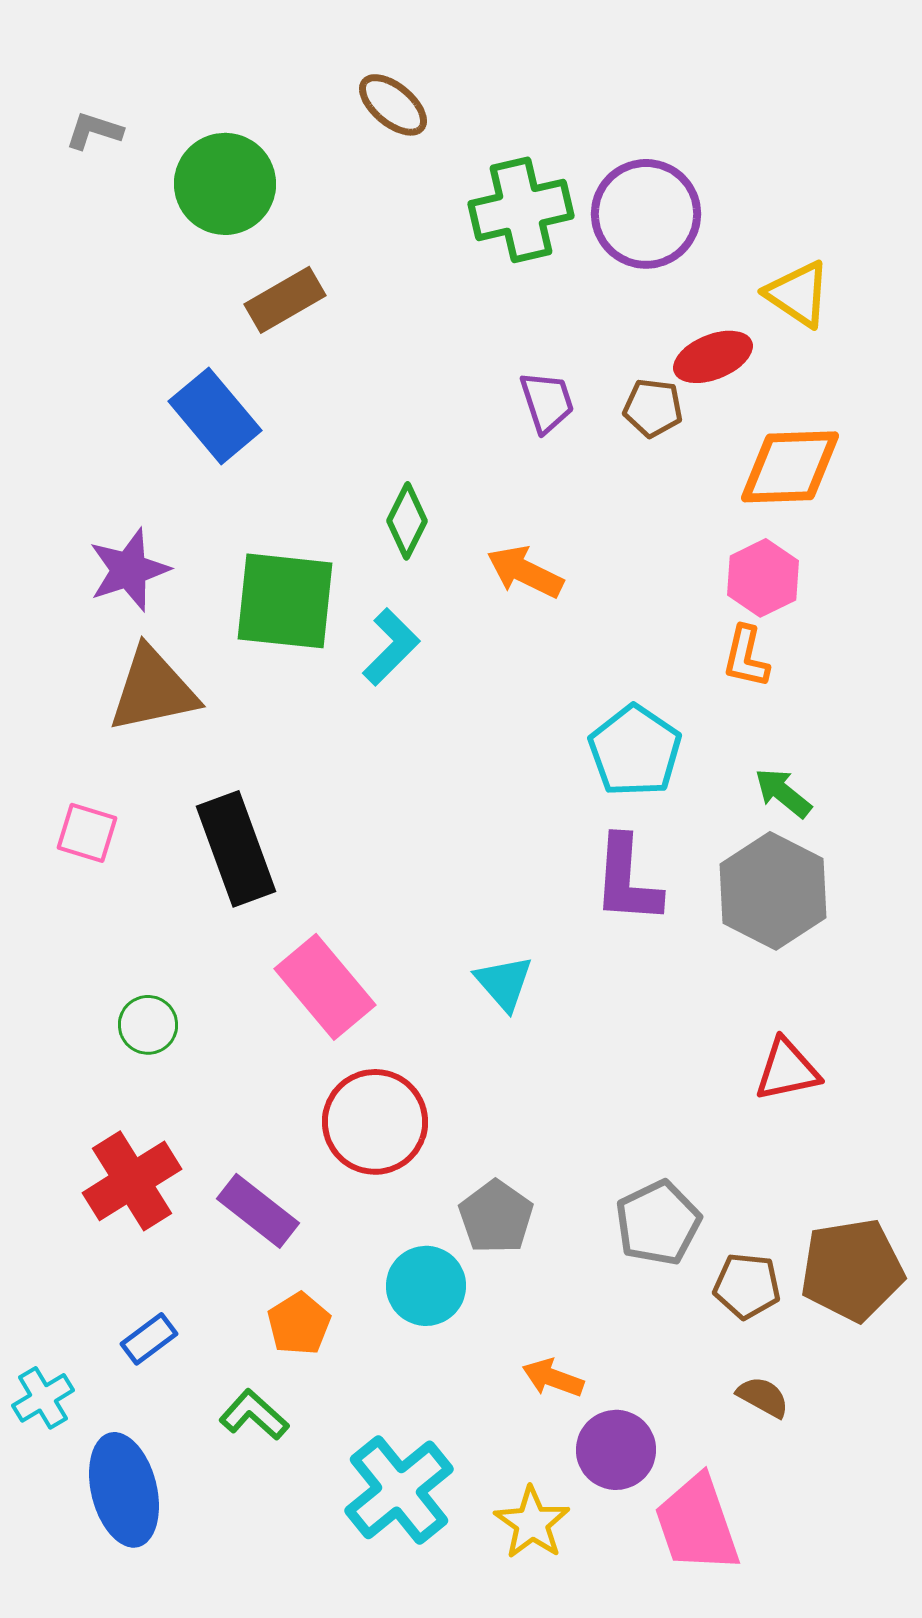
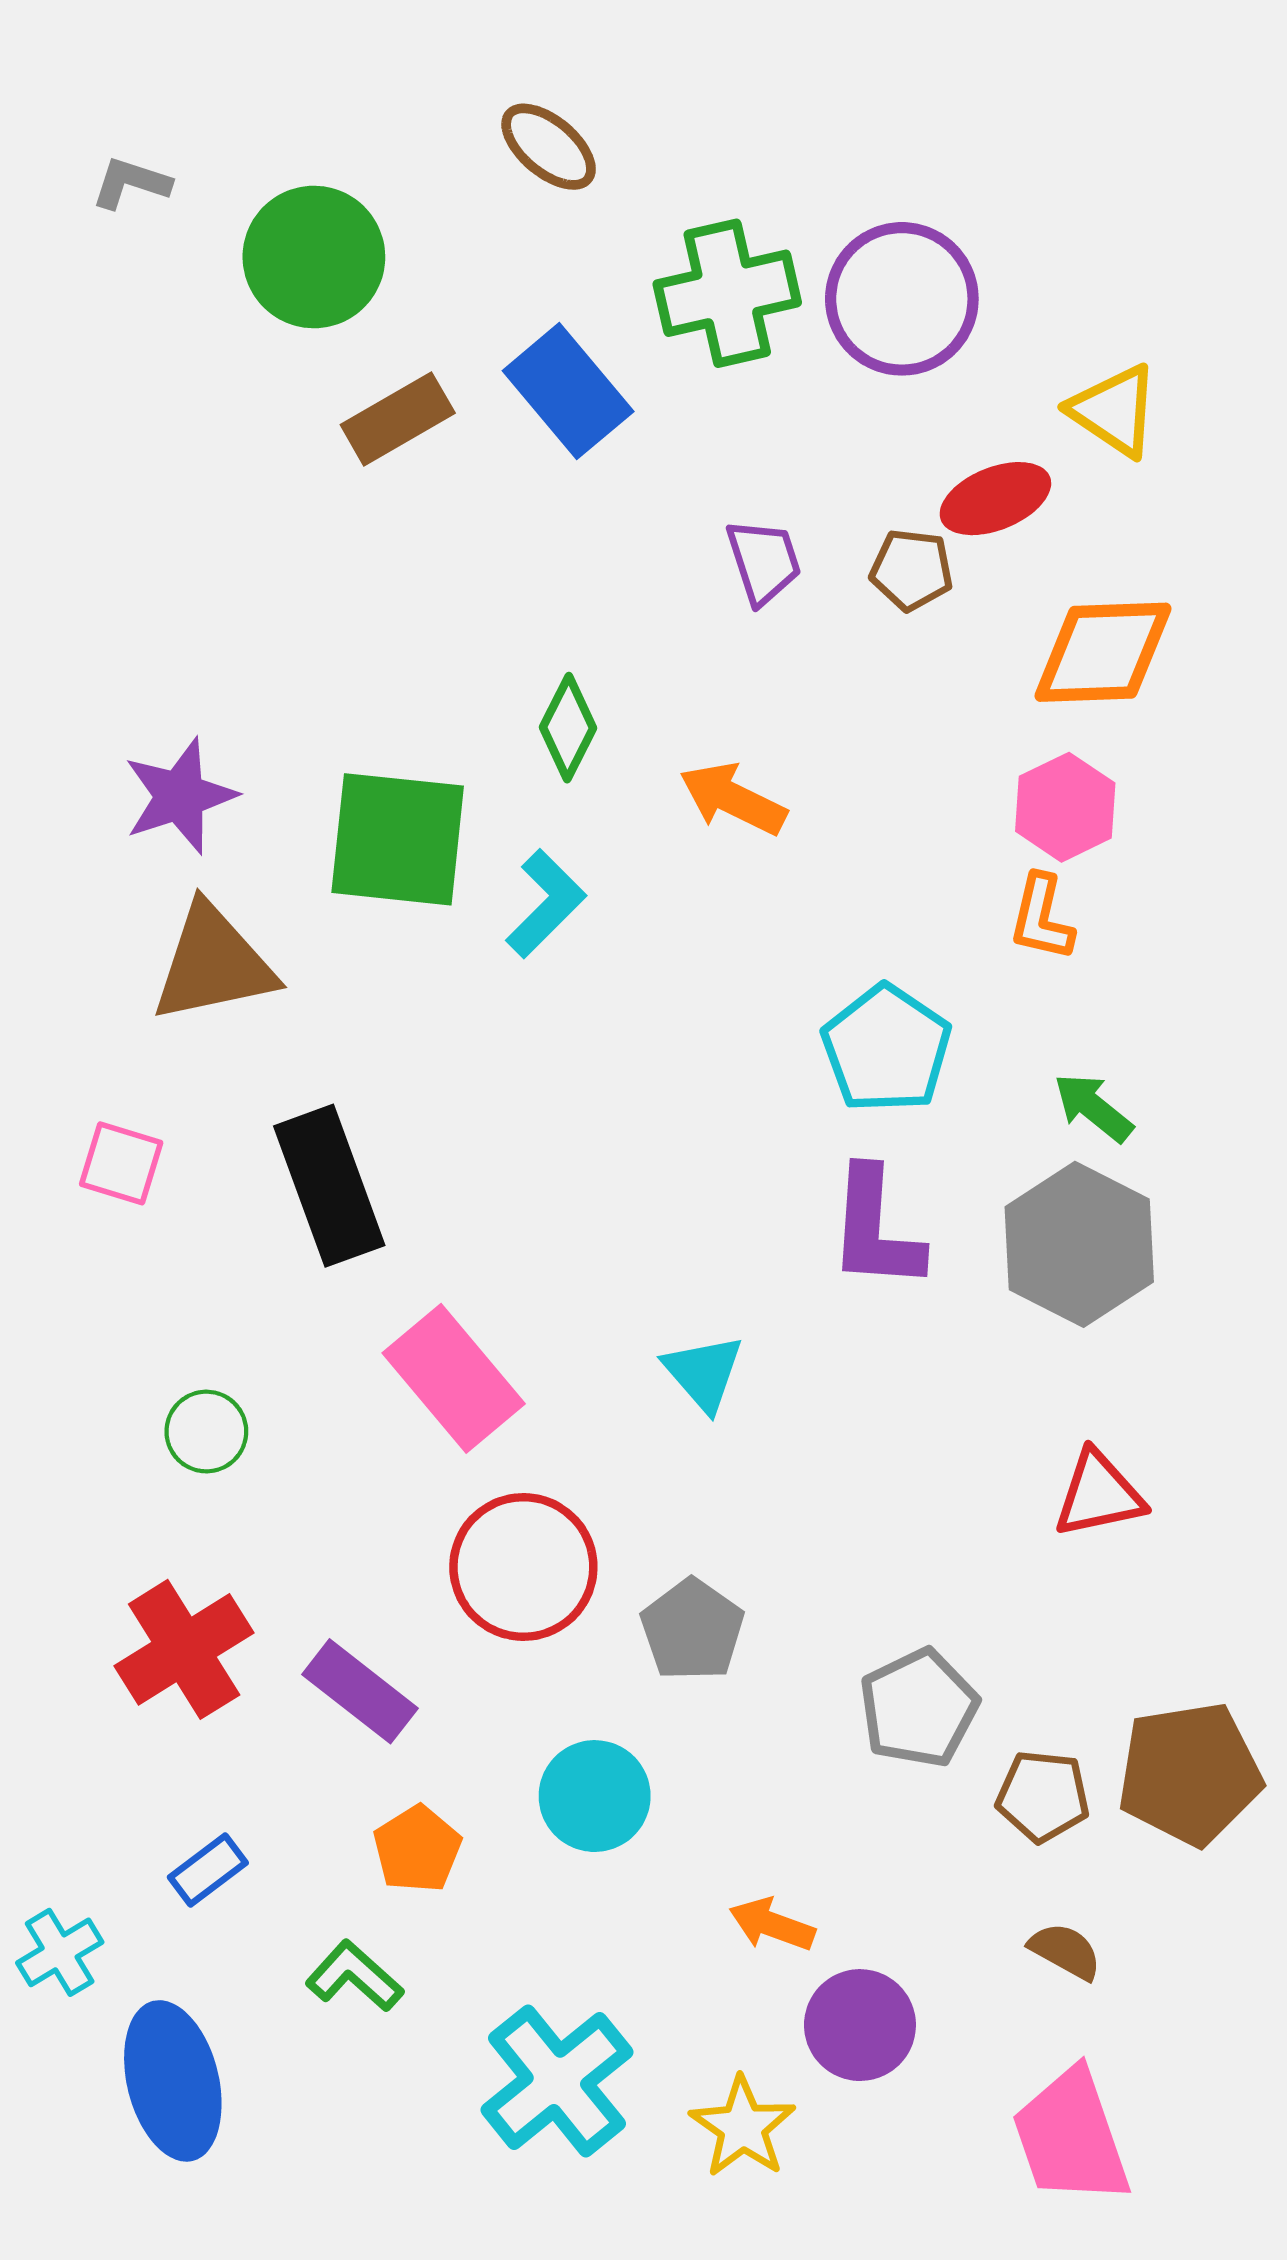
blue rectangle: (215, 416) -> (568, 391), moved
gray pentagon: (496, 1217) -> (692, 1630), moved
pink trapezoid: (697, 1524) -> (1071, 2137), moved

